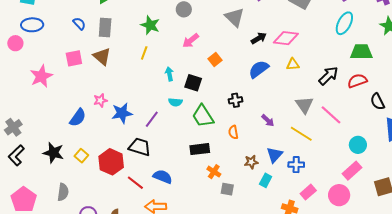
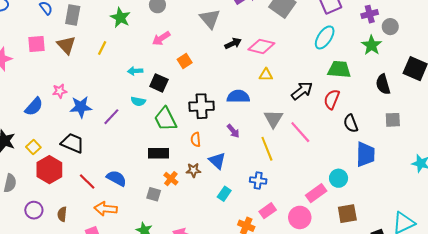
yellow line: (144, 53) -> (102, 48), moved
blue semicircle: (259, 69) -> (238, 96), moved, turned 30
cyan arrow: (169, 74) -> (135, 71), turned -88
red semicircle: (357, 81) -> (332, 99), turned -54
black cross: (235, 100) -> (202, 106), size x1.6
yellow line: (301, 134) -> (267, 149), turned 30
cyan circle: (358, 145) -> (339, 178), moved
black trapezoid: (140, 147) -> (72, 143), moved
blue triangle: (275, 155) -> (217, 161), moved, turned -36
red hexagon: (111, 162) -> (49, 170), moved
brown star: (251, 162) -> (193, 170), moved
gray square: (227, 189) -> (154, 194), moved

